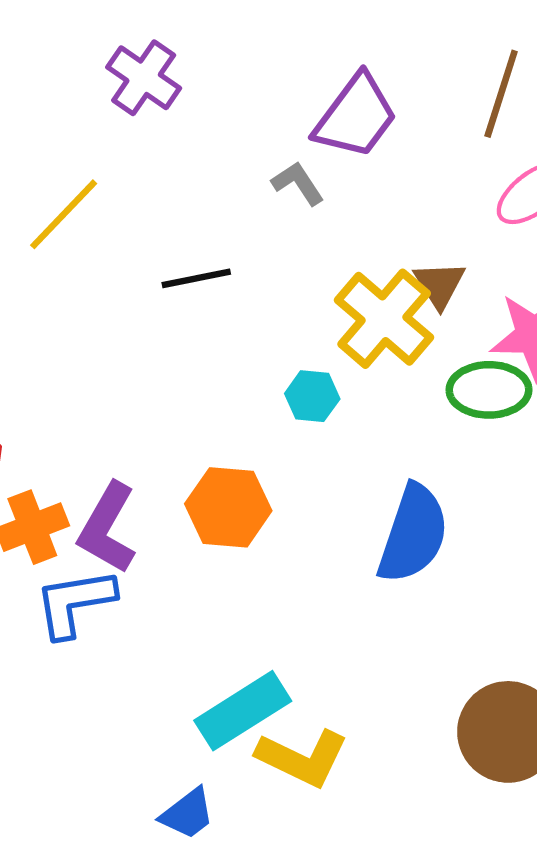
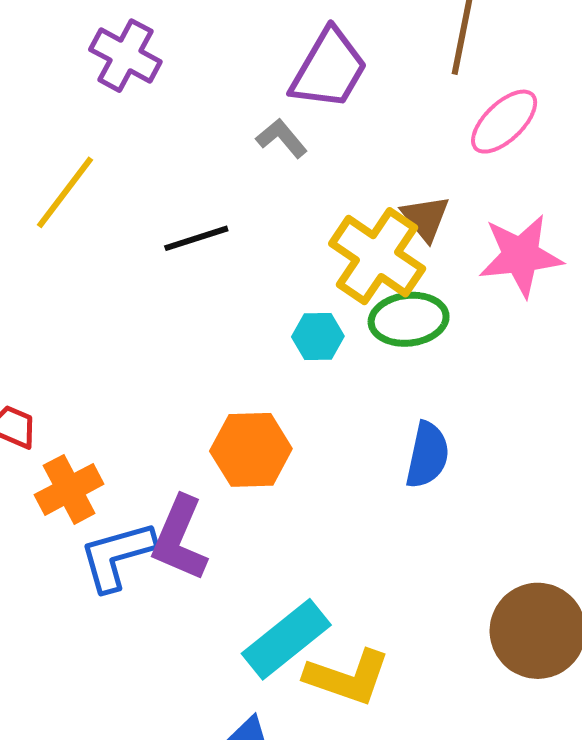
green ellipse: (489, 390) -> (409, 319), moved
purple L-shape: (107, 528) -> (180, 539), moved
blue semicircle: (413, 534) -> (427, 455), size x0.7

